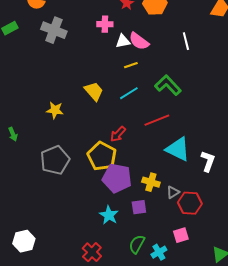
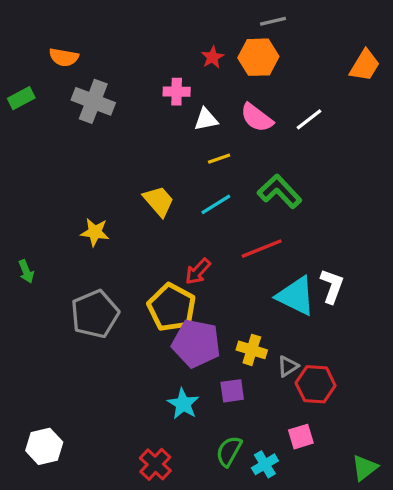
pink semicircle: (139, 41) -> (257, 118), moved
white line: (186, 41) -> (309, 119), turned 66
white L-shape: (208, 161) -> (332, 286), moved

